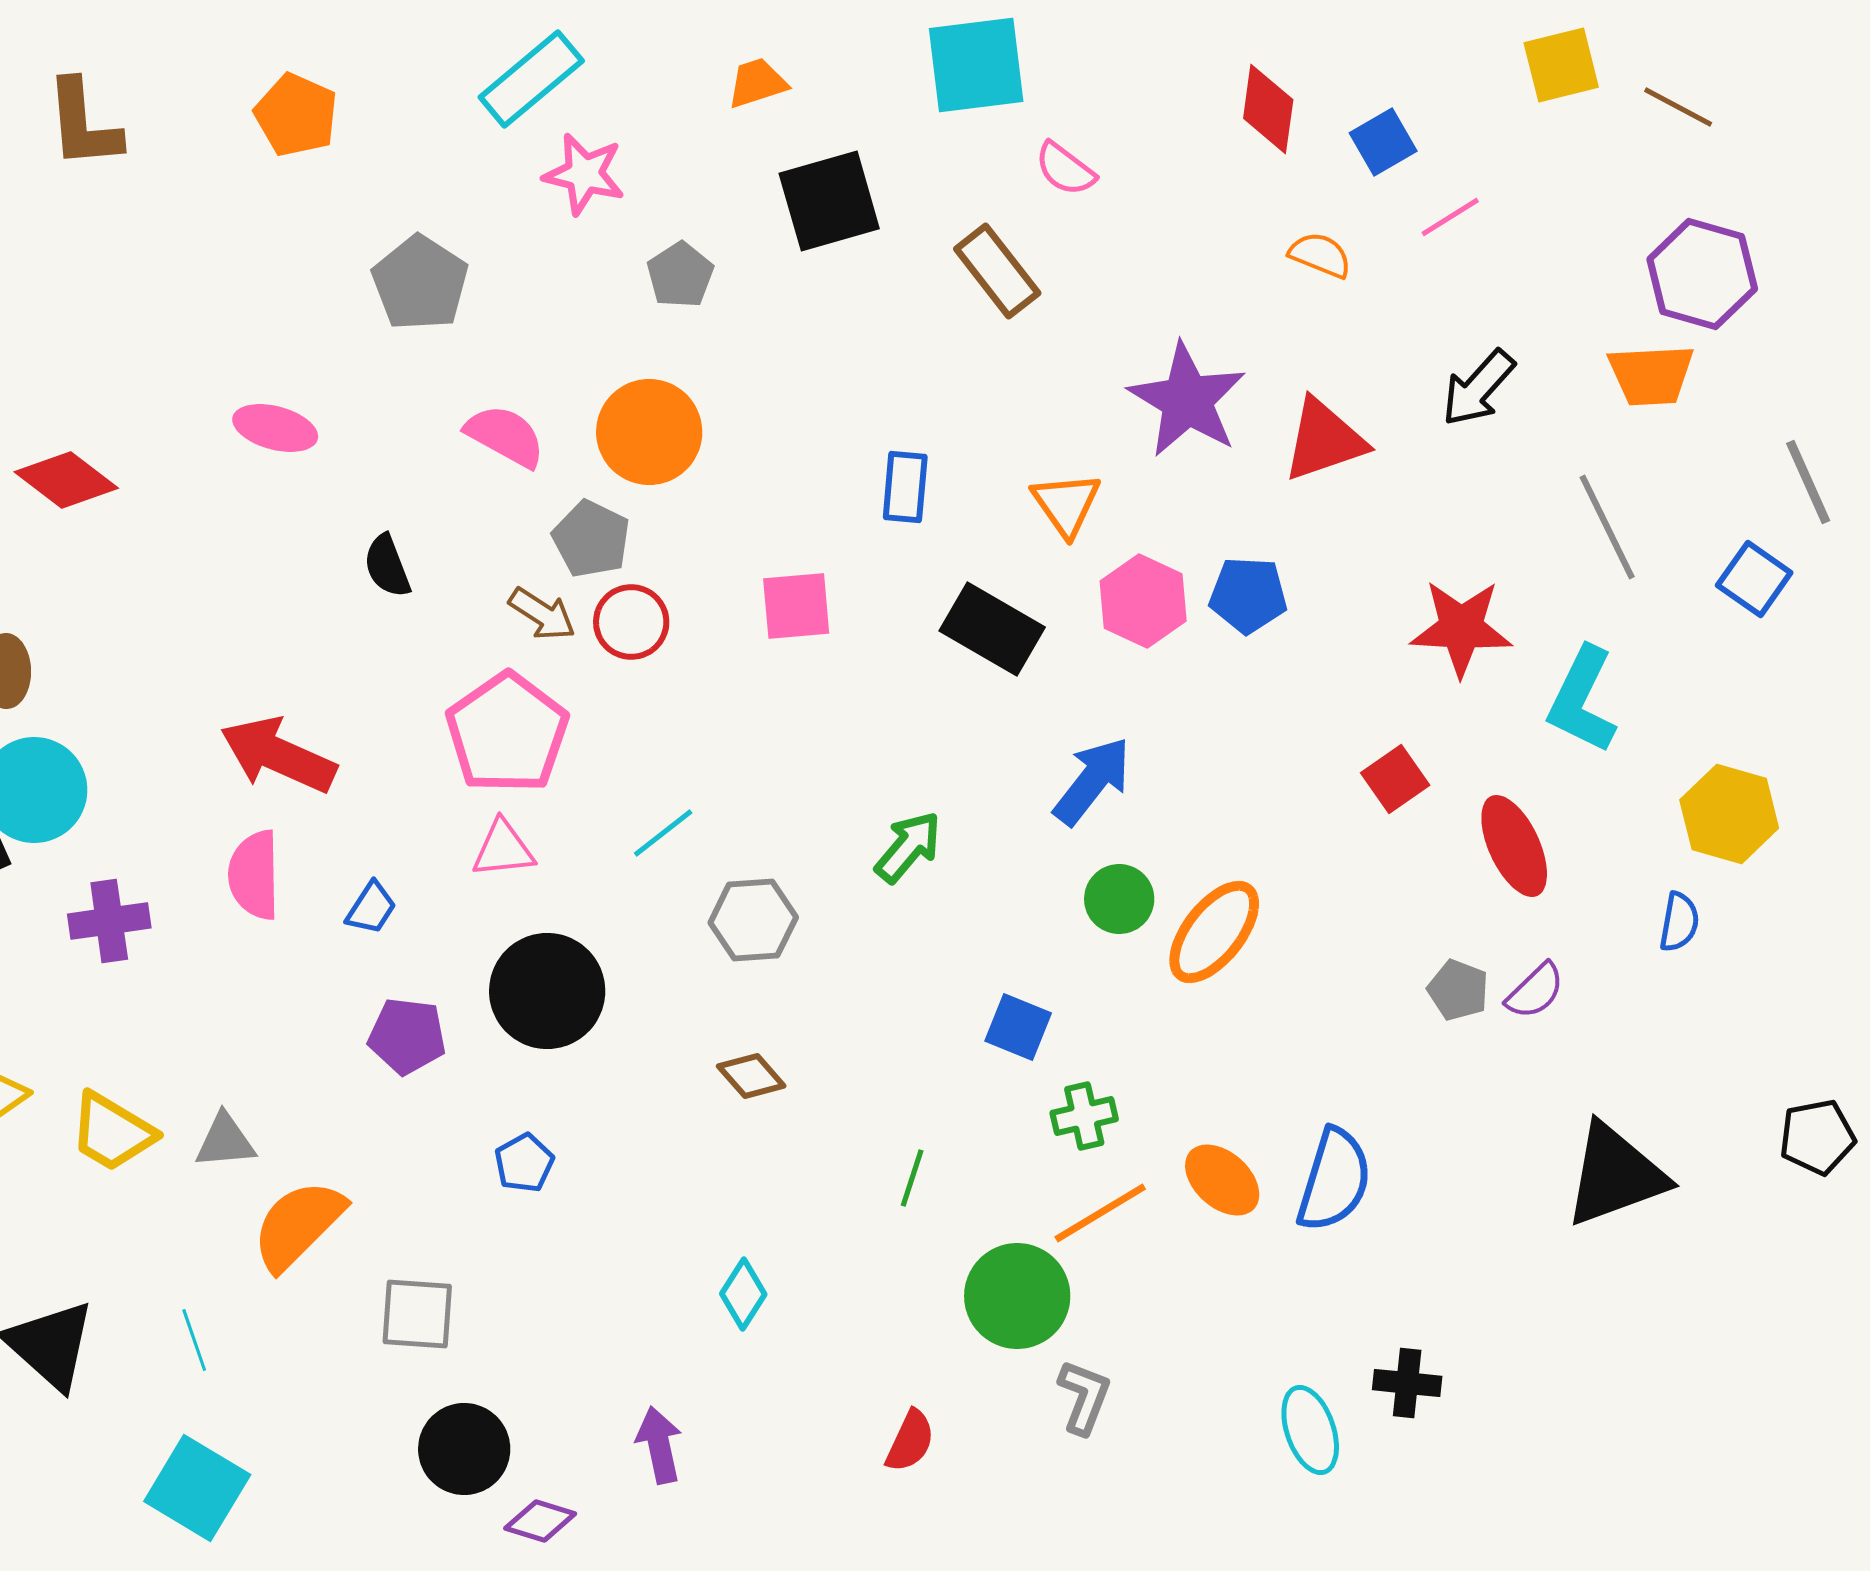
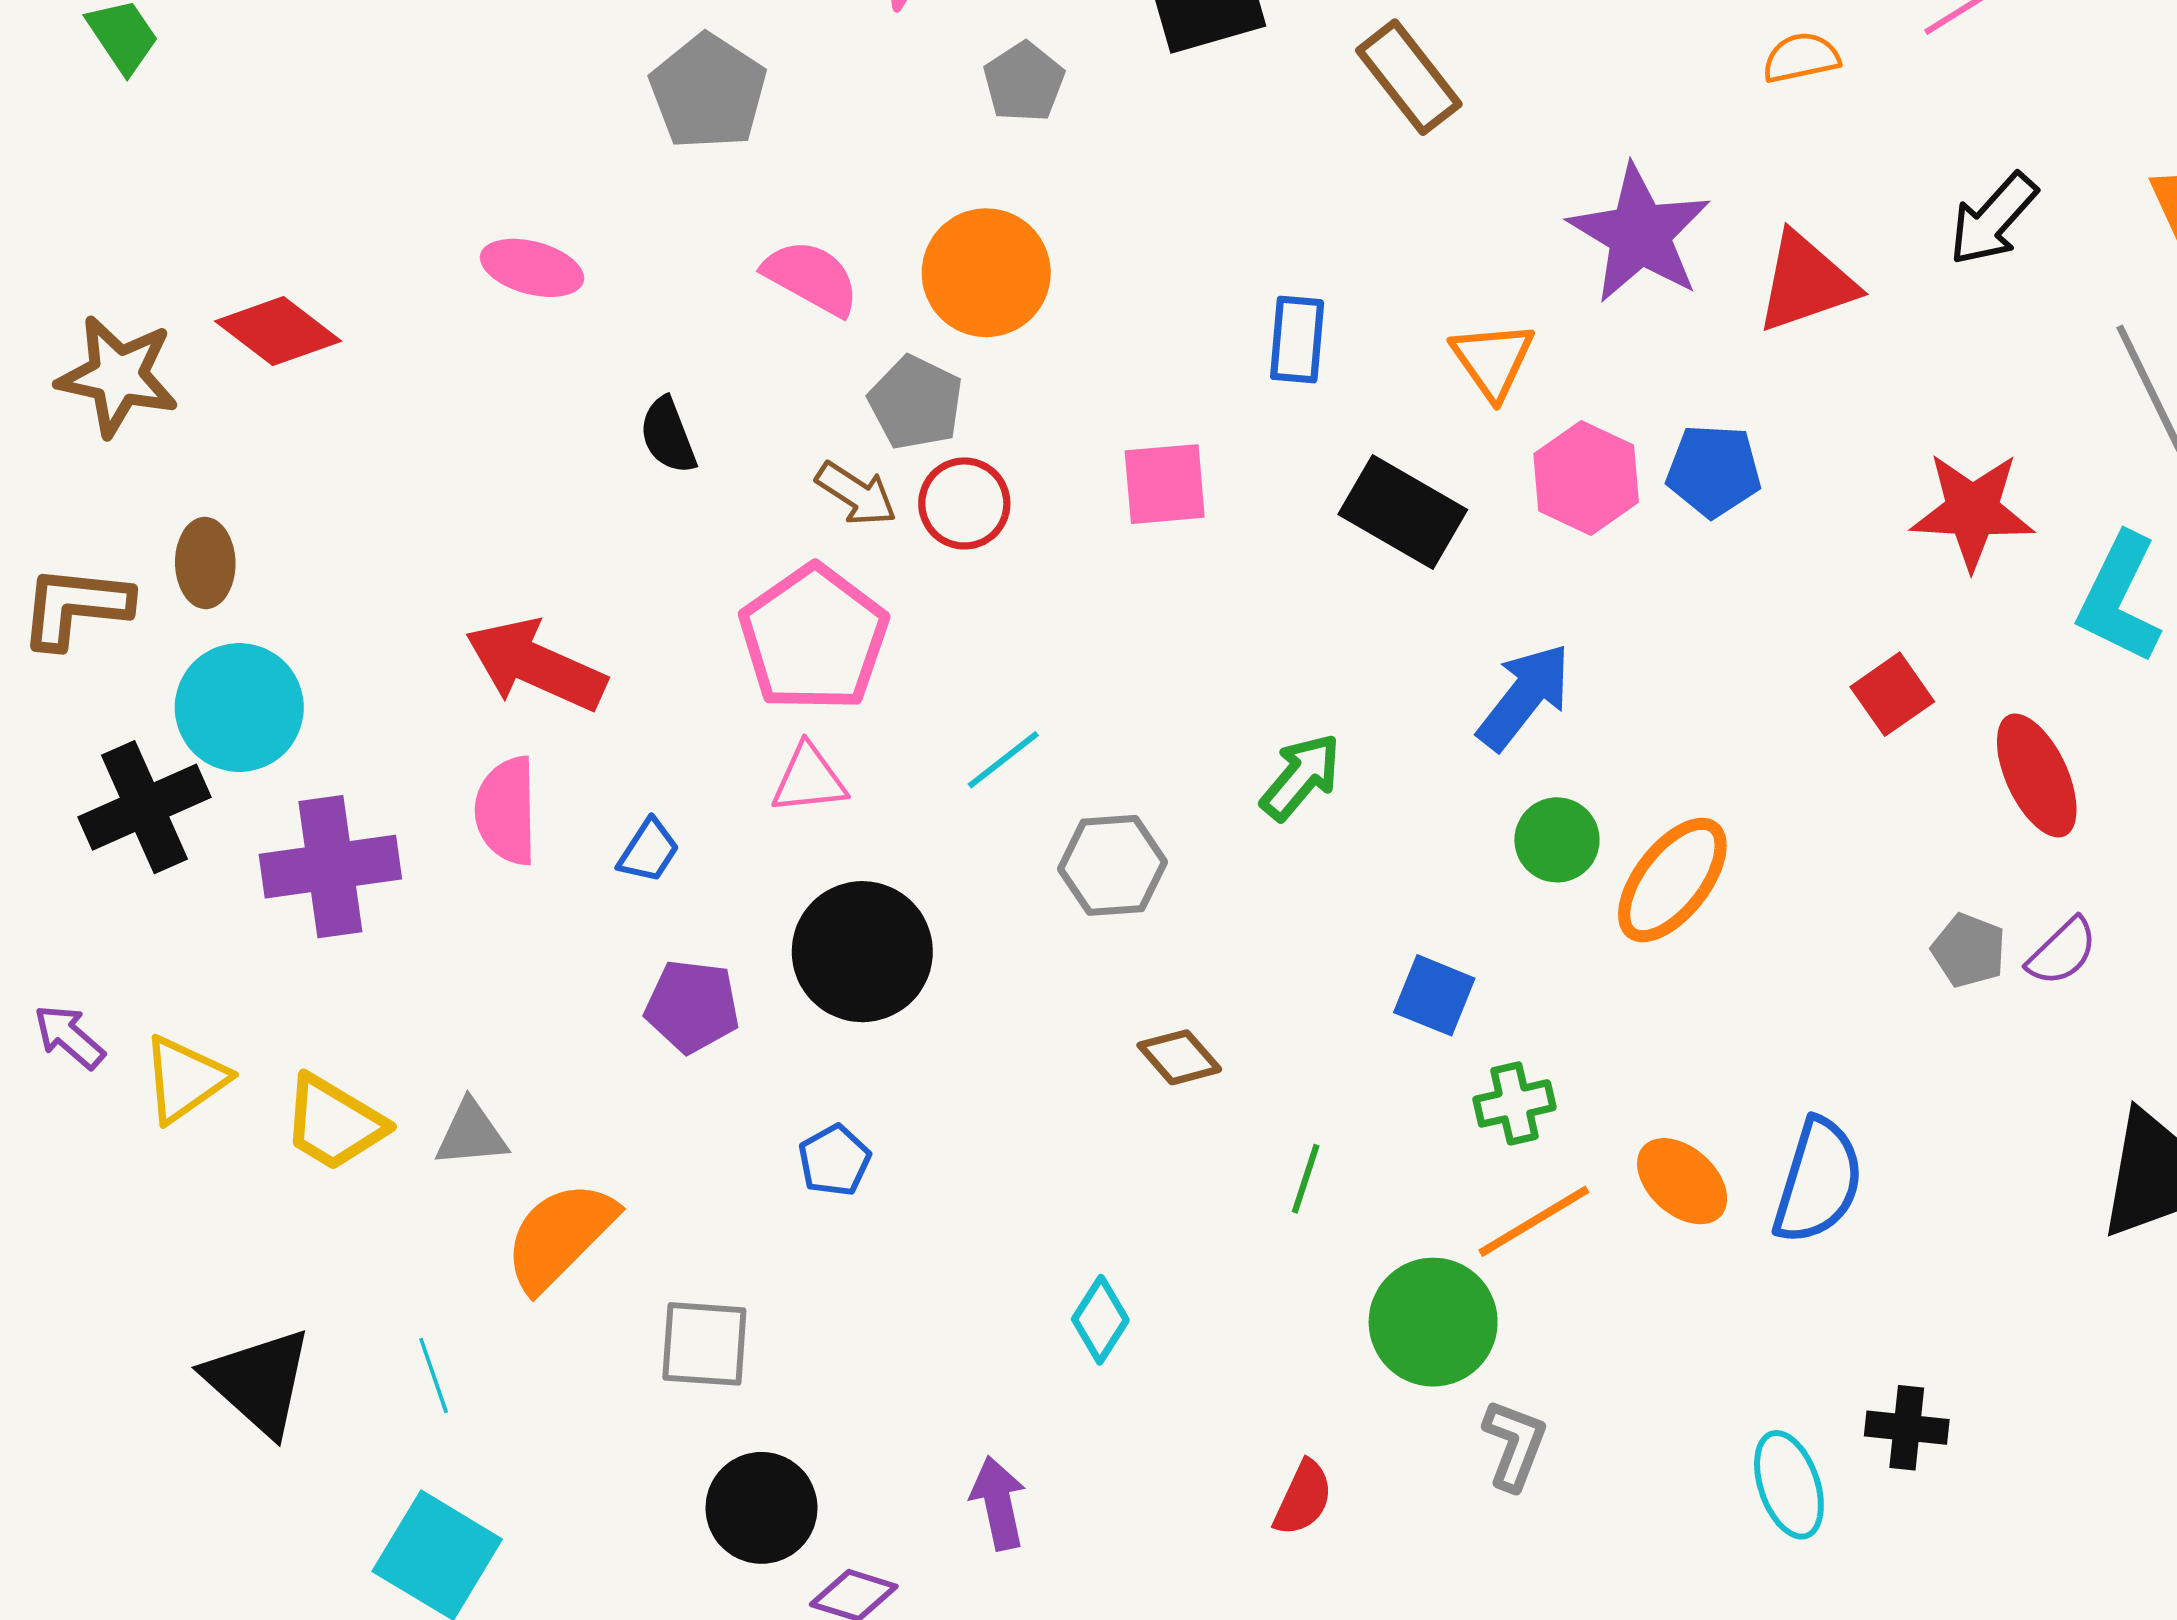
orange semicircle: (1320, 255) -> (1801, 58), turned -34
purple cross: (109, 921) -> (330, 867), size x1.4
brown diamond: (751, 1076) -> (1179, 1057), moved

